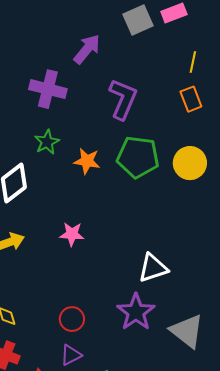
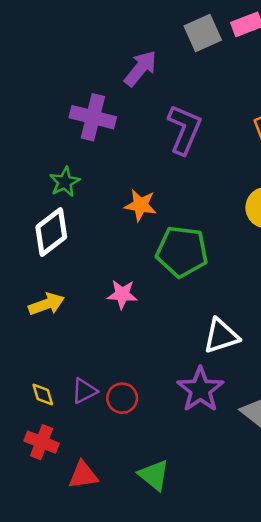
green star: (47, 142) -> (65, 182), moved
green pentagon: (138, 157) -> (182, 252), moved
purple triangle: (71, 355) -> (84, 391), moved

